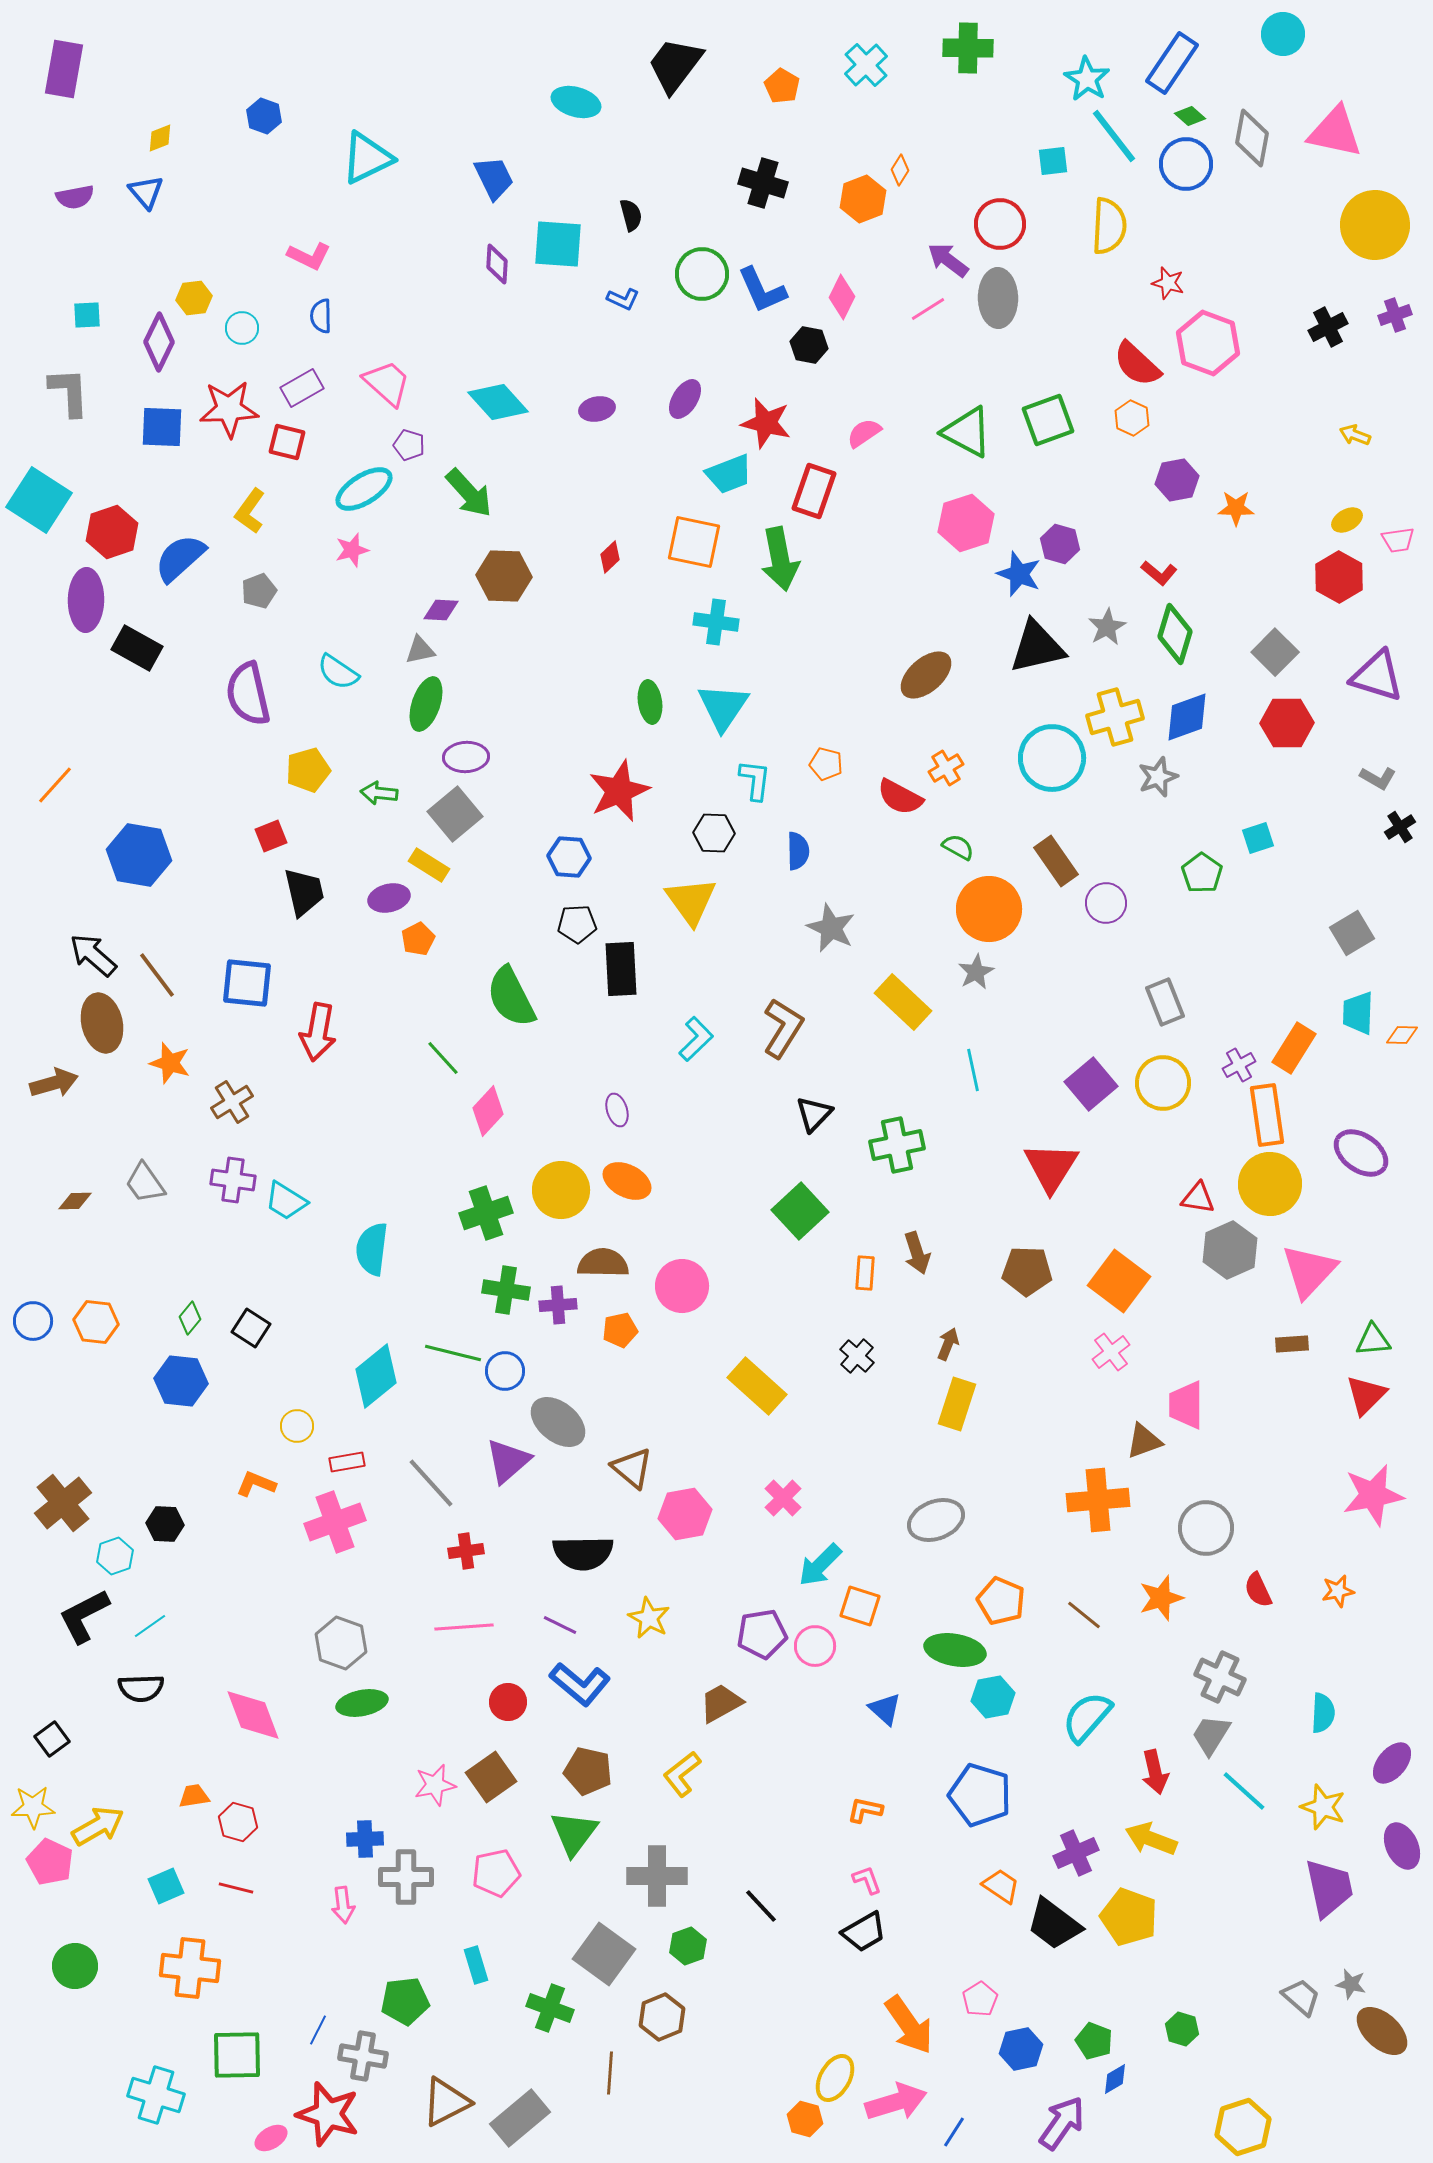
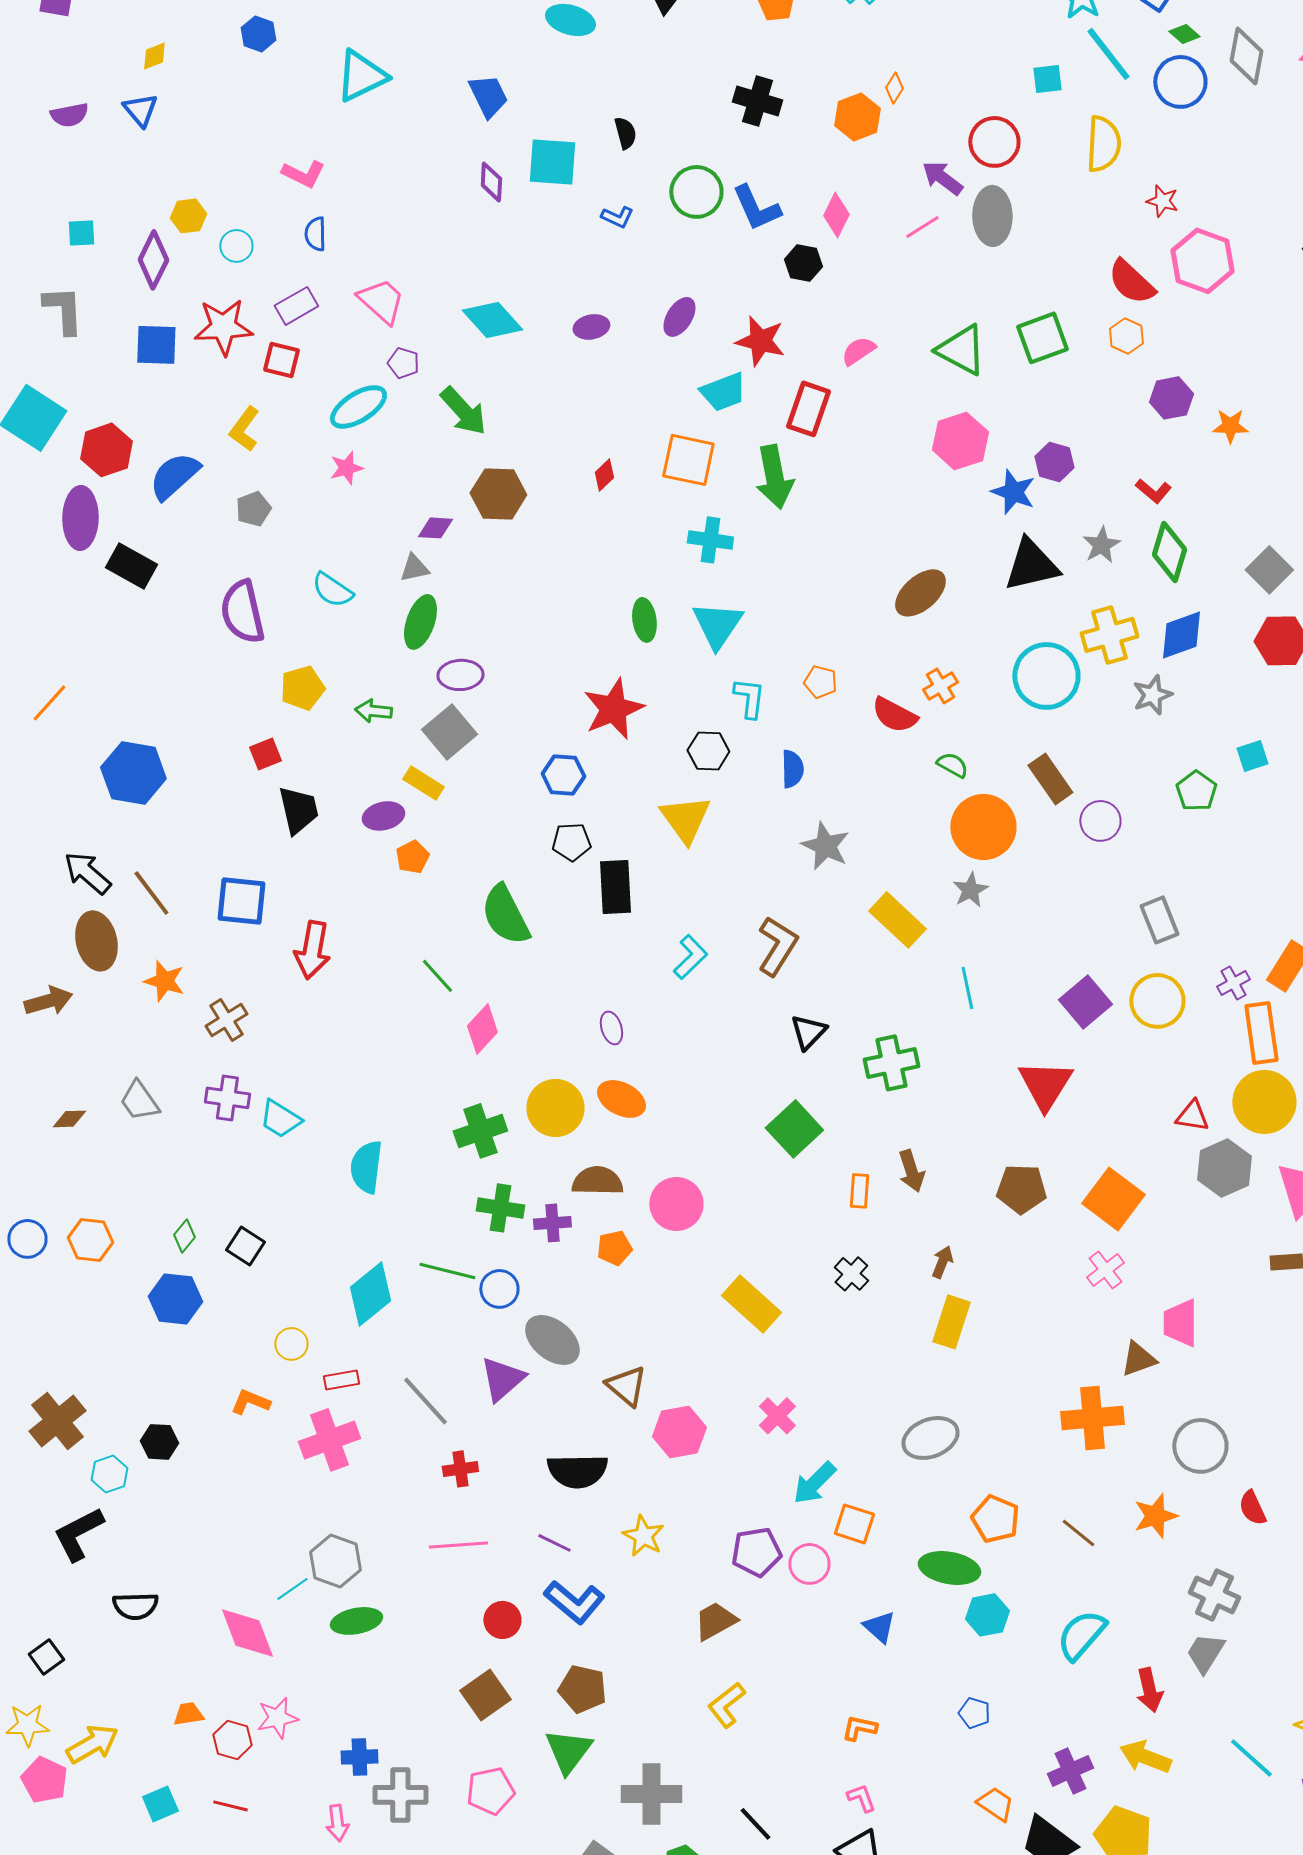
cyan line: (150, 1626) -> (292, 1589), moved
yellow L-shape: (682, 1774) -> (726, 1705), moved
pink star: (435, 1785) -> (277, 1718), moved
cyan line: (1244, 1791) -> (1251, 1758), moved
blue pentagon: (980, 1795) -> (974, 1713), size x0.5

